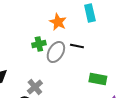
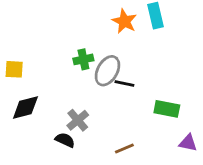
orange star: (58, 22) -> (124, 21), moved
black line: (77, 46) -> (124, 83), moved

